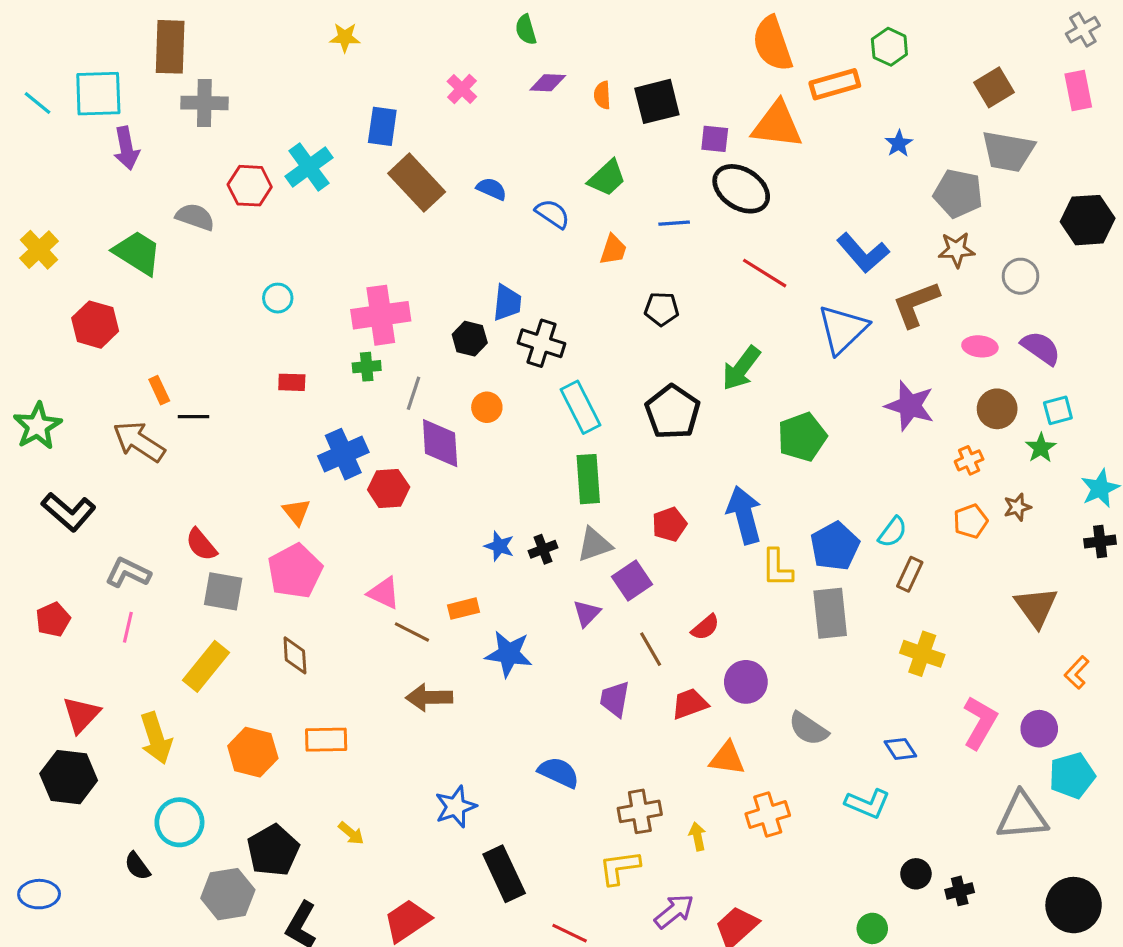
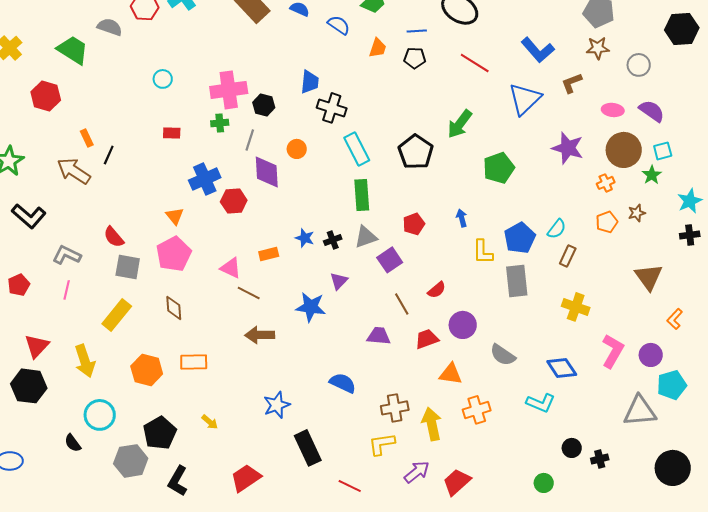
brown L-shape: (916, 304) -> (572, 83), size x0.7
black pentagon: (662, 309) -> (415, 58), moved
black hexagon: (470, 339) -> (264, 105), moved
brown circle: (997, 409) -> (624, 150), size x1.4
black line: (193, 417) -> (109, 155), turned -66
blue arrow: (744, 515) -> (462, 218), size x0.5
orange rectangle: (463, 609) -> (269, 254), moved
purple triangle: (587, 613) -> (339, 281), moved
purple trapezoid: (615, 699) -> (379, 336), turned 85
blue diamond: (900, 749) -> (562, 368), size x1.4
yellow arrow: (698, 836) -> (432, 424), size x1.8

